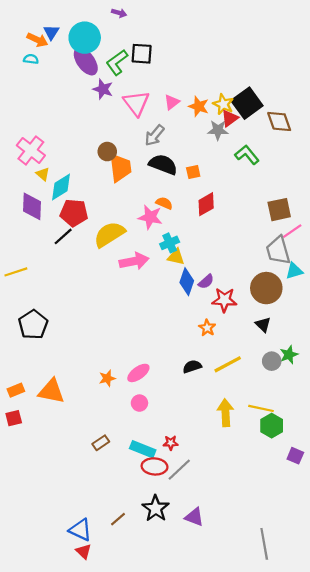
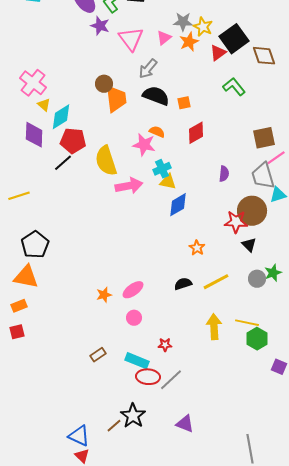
yellow star: (223, 104) -> (203, 27), moved
orange star: (199, 106) -> (189, 42), turned 30
gray star: (218, 130) -> (183, 22), moved
yellow semicircle: (109, 234) -> (106, 161), turned -76
blue diamond: (187, 282) -> (178, 205), turned 40
purple semicircle: (206, 282) -> (224, 174), moved, turned -42
red star: (224, 300) -> (236, 222), moved
orange triangle: (51, 391) -> (26, 277), moved
red star: (171, 443) -> (165, 345), moved
black star: (156, 508) -> (133, 416), moved

